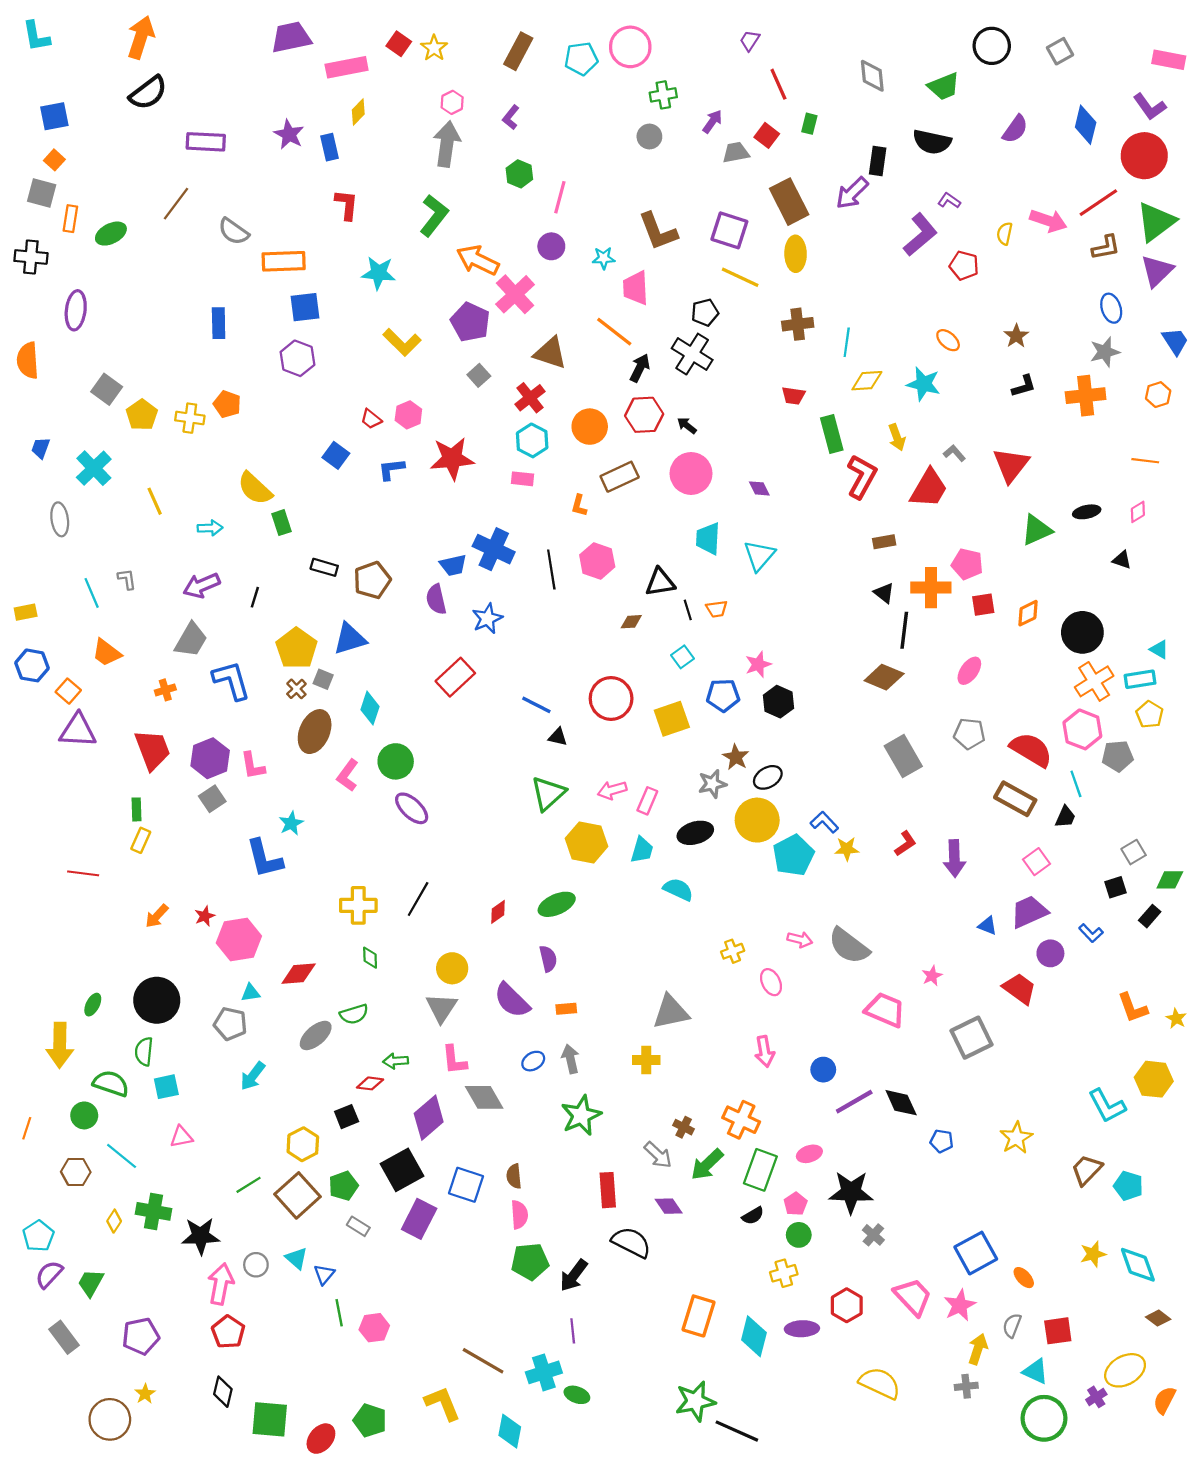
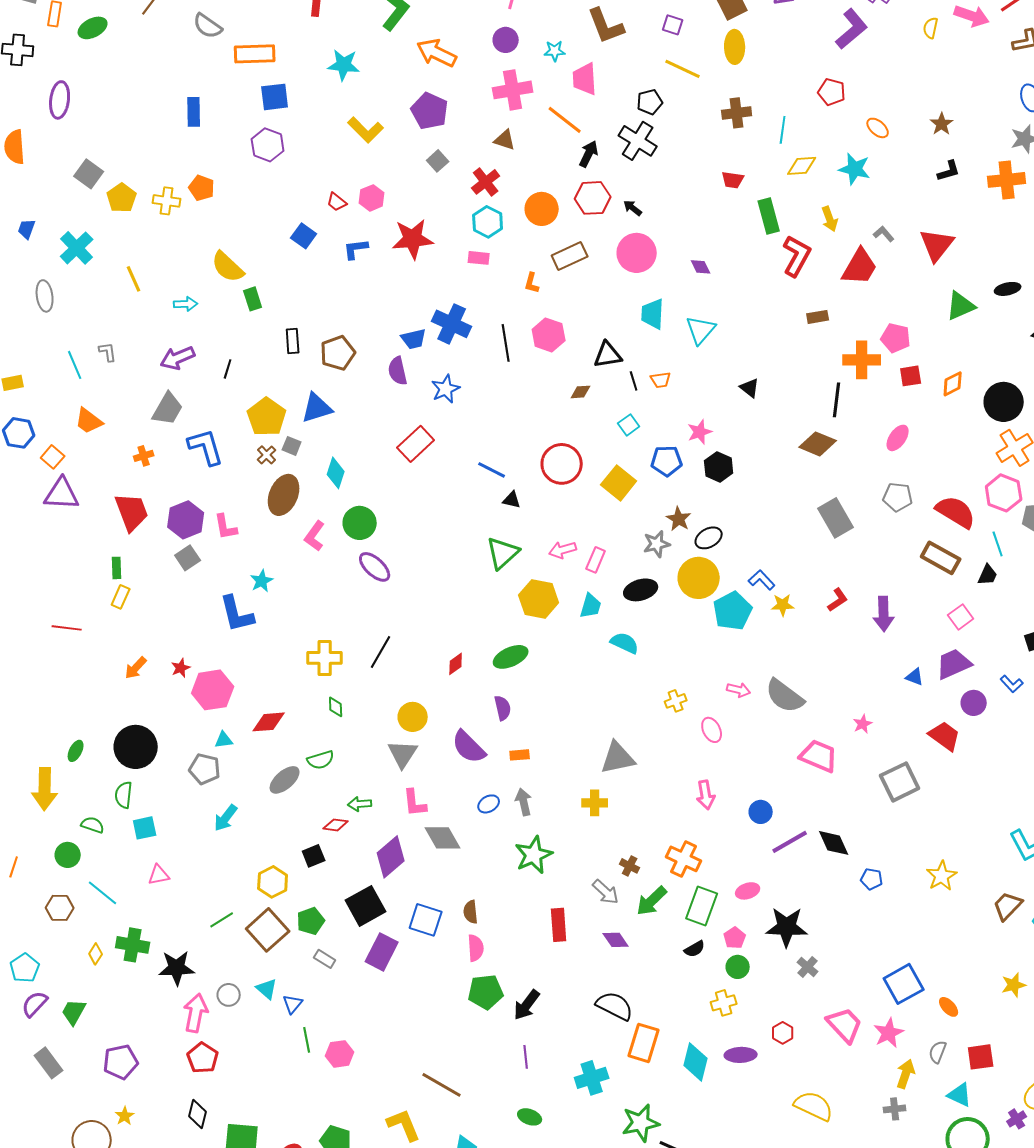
purple square: (729, 230) -> (673, 25), size x0.6
red pentagon: (964, 266) -> (832, 92), moved
pink cross: (515, 294) -> (513, 90), moved, turned 33
brown triangle: (550, 353) -> (505, 140), size x0.7
black rectangle: (324, 567) -> (293, 341), turned 70
black triangle: (884, 593) -> (750, 388), moved
yellow square: (672, 719) -> (619, 483), turned -32
green semicircle: (111, 1083) -> (93, 825), size x0.7
black semicircle: (631, 1242) -> (615, 1006), moved
red hexagon: (847, 1305) -> (783, 1033), size x0.7
cyan cross: (544, 1372) -> (592, 1078), moved

